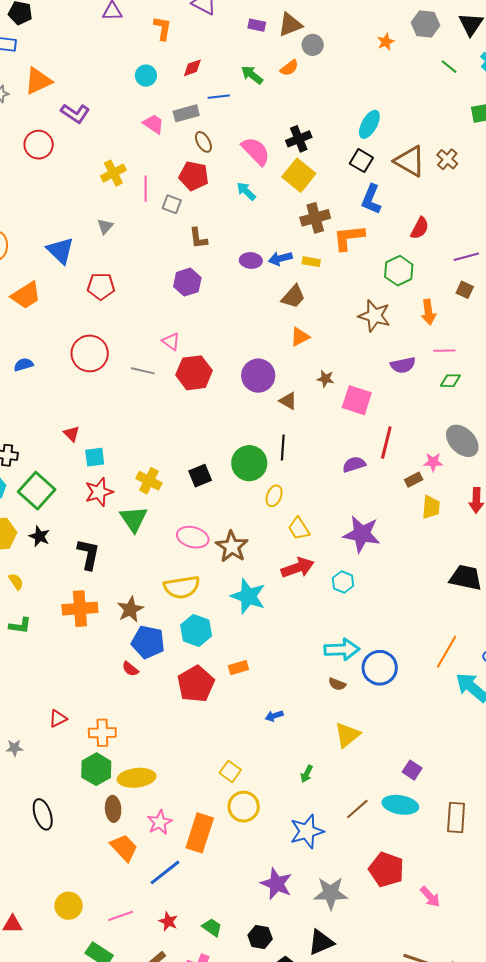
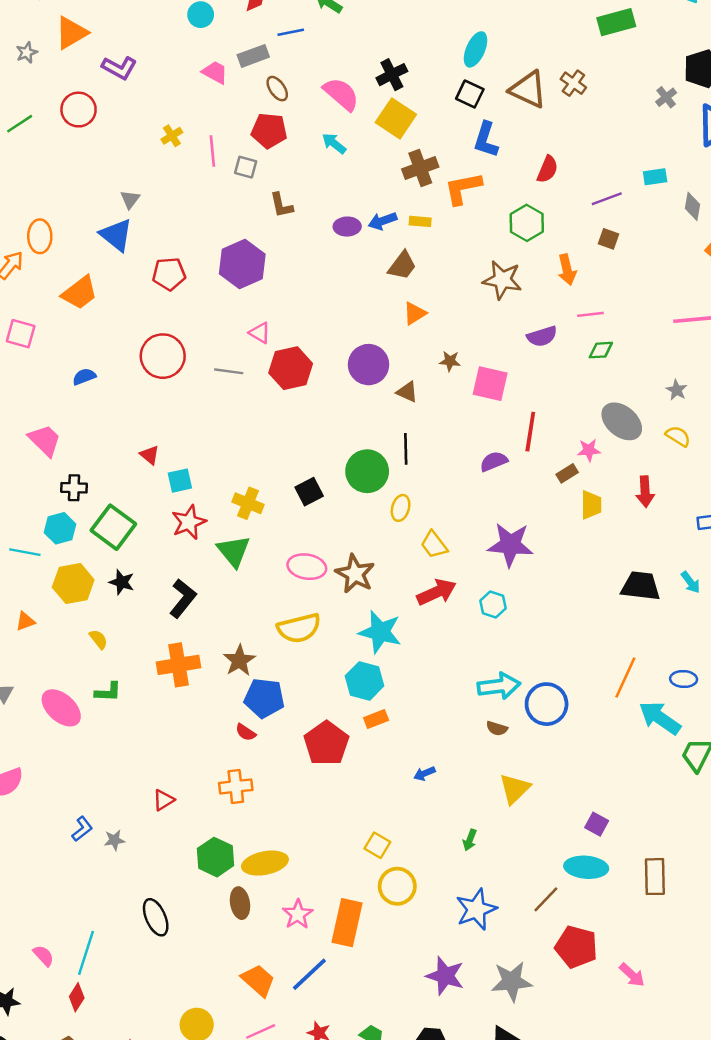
yellow cross: (113, 173) -> (172, 136), size x0.7
gray triangle: (105, 226) -> (130, 199), moved
purple hexagon: (187, 282) -> (242, 264), moved, size x1.4
black L-shape: (88, 554) -> (183, 598), turned 32
cyan hexagon: (196, 630) -> (364, 681), moved
orange cross: (102, 733) -> (236, 786), moved
brown line: (357, 809) -> (546, 899), moved
orange trapezoid: (124, 848) -> (258, 980), moved

